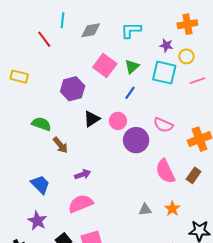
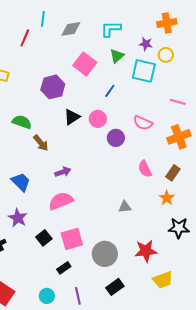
red line: (44, 39) -> (25, 38), turned 60
green triangle: (132, 67) -> (117, 56), moved
pink line: (198, 81) -> (178, 102), moved, turned 35
purple circle: (136, 140) -> (116, 138), size x0.7
pink semicircle: (165, 171) -> (145, 169), size x0.7
orange star: (172, 209) -> (167, 198), moved

